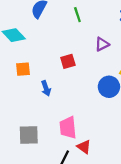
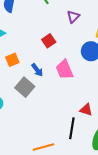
pink trapezoid: (68, 128) -> (64, 70), moved
gray square: (29, 135) -> (25, 87), moved, turned -30

